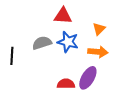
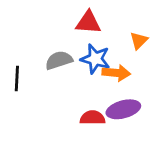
orange arrow: (98, 52) -> (116, 73), moved
purple ellipse: (88, 78) -> (123, 109), turned 45

